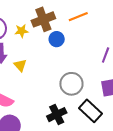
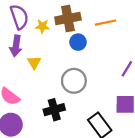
gray circle: (71, 84) -> (74, 81), moved
black cross: (57, 115) -> (54, 110), moved

